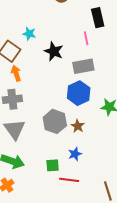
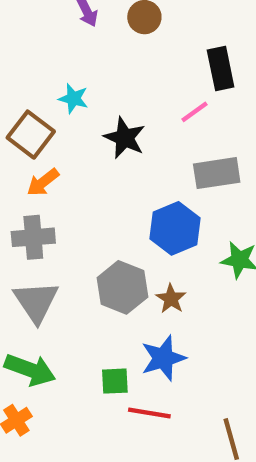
pink line: (86, 38) -> (195, 112), turned 64
gray rectangle: (83, 66) -> (217, 173), moved
orange arrow: (16, 73) -> (43, 182), turned -112
blue star: (75, 154) -> (163, 358), size x1.5

